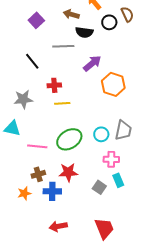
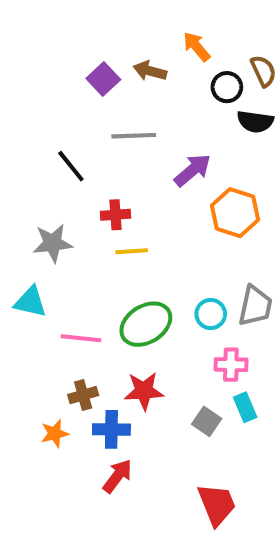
purple square: (36, 20) -> (103, 79), moved
black semicircle: (84, 32) -> (255, 122), moved
red arrow: (58, 226) -> (118, 476), moved, turned 138

